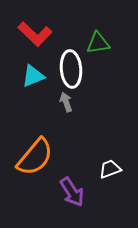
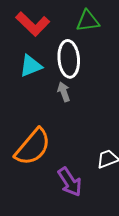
green triangle: (98, 43) -> (88, 21), moved

